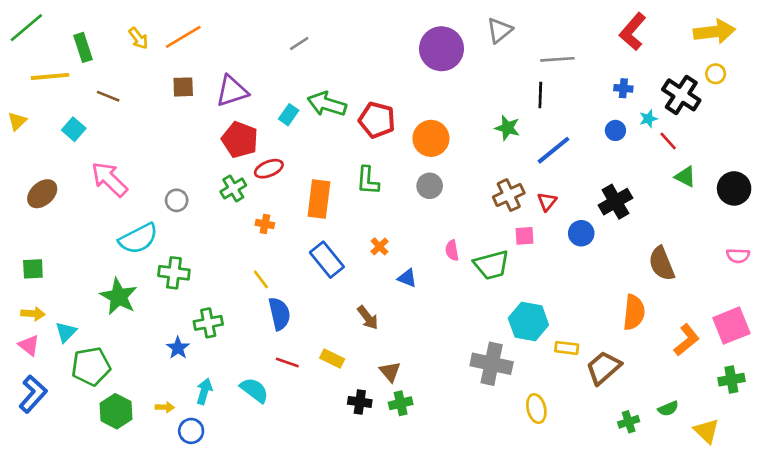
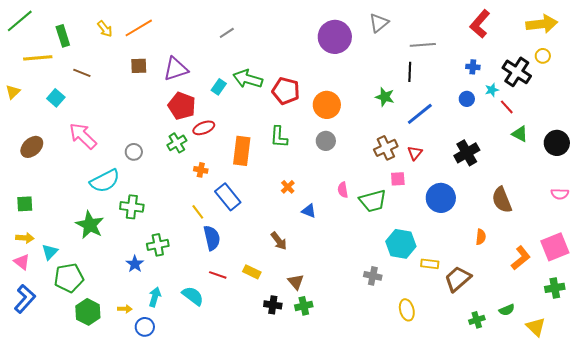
blue circle: (581, 233) -> (441, 198), moved, size x1.5
blue rectangle: (327, 260) -> (228, 197), moved
orange semicircle: (634, 312) -> (481, 237), size x0.6
gray cross: (492, 364) -> (373, 276), size x0.6

